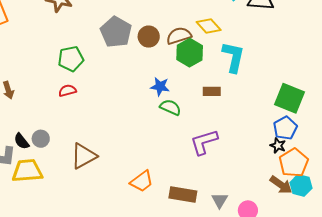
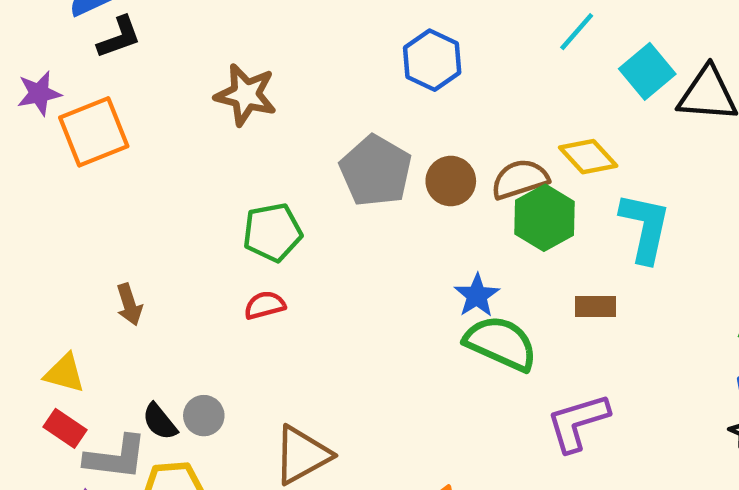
blue star: (160, 86) -> (477, 296), turned 30
green semicircle: (170, 107) -> (501, 343), size x1.5

